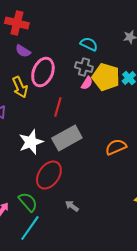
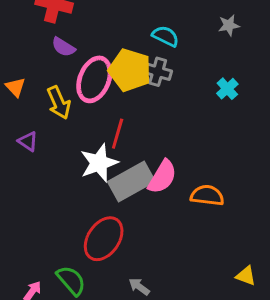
yellow pentagon: (106, 77) -> (130, 70), moved
pink semicircle: (87, 83) -> (162, 177), moved, size x1.6
white star: (31, 142) -> (99, 163), moved
orange semicircle: (116, 147) -> (207, 195), turned 30

